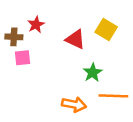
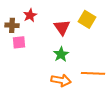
red triangle: (75, 39) -> (62, 27), turned 30
green star: (93, 73) -> (61, 54), moved

